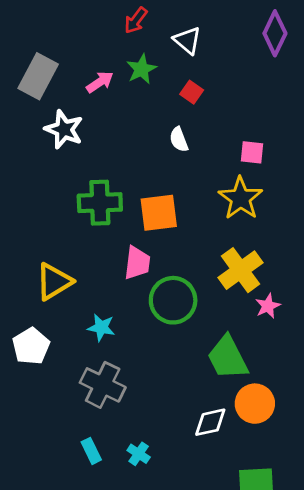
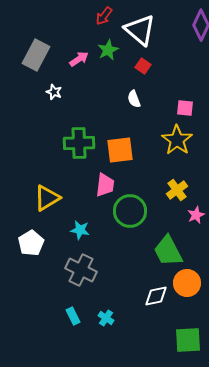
white triangle: (187, 40) -> (140, 30), size x1.6
white star: (64, 129) -> (54, 92), size x0.6
yellow cross: (241, 270) -> (177, 190), size x0.7

